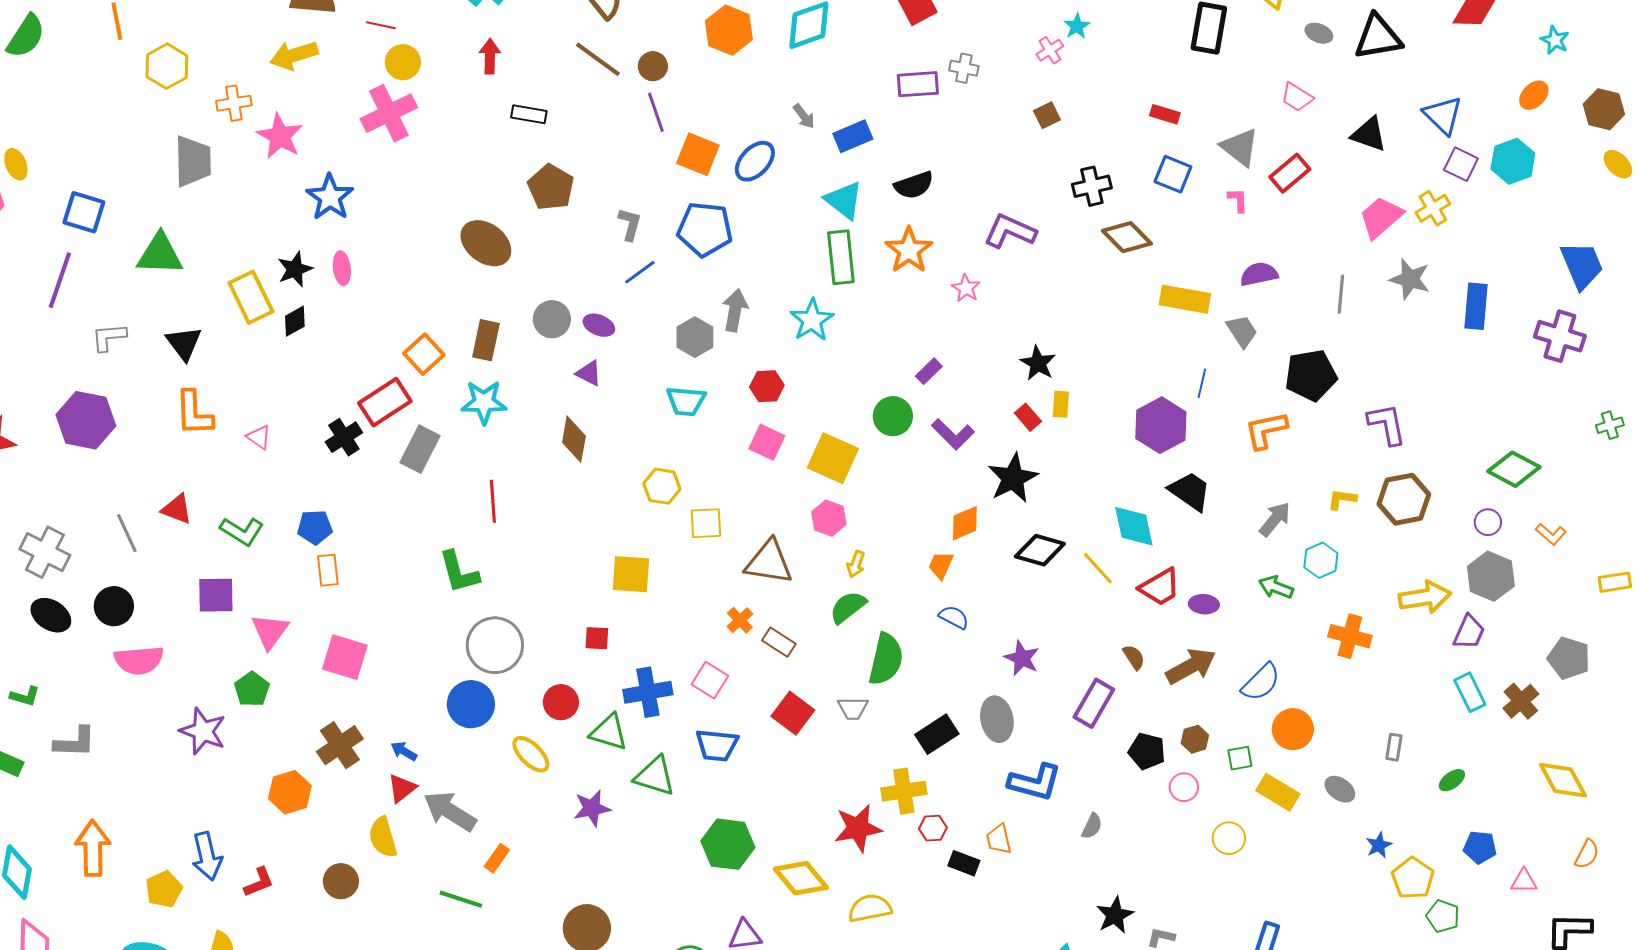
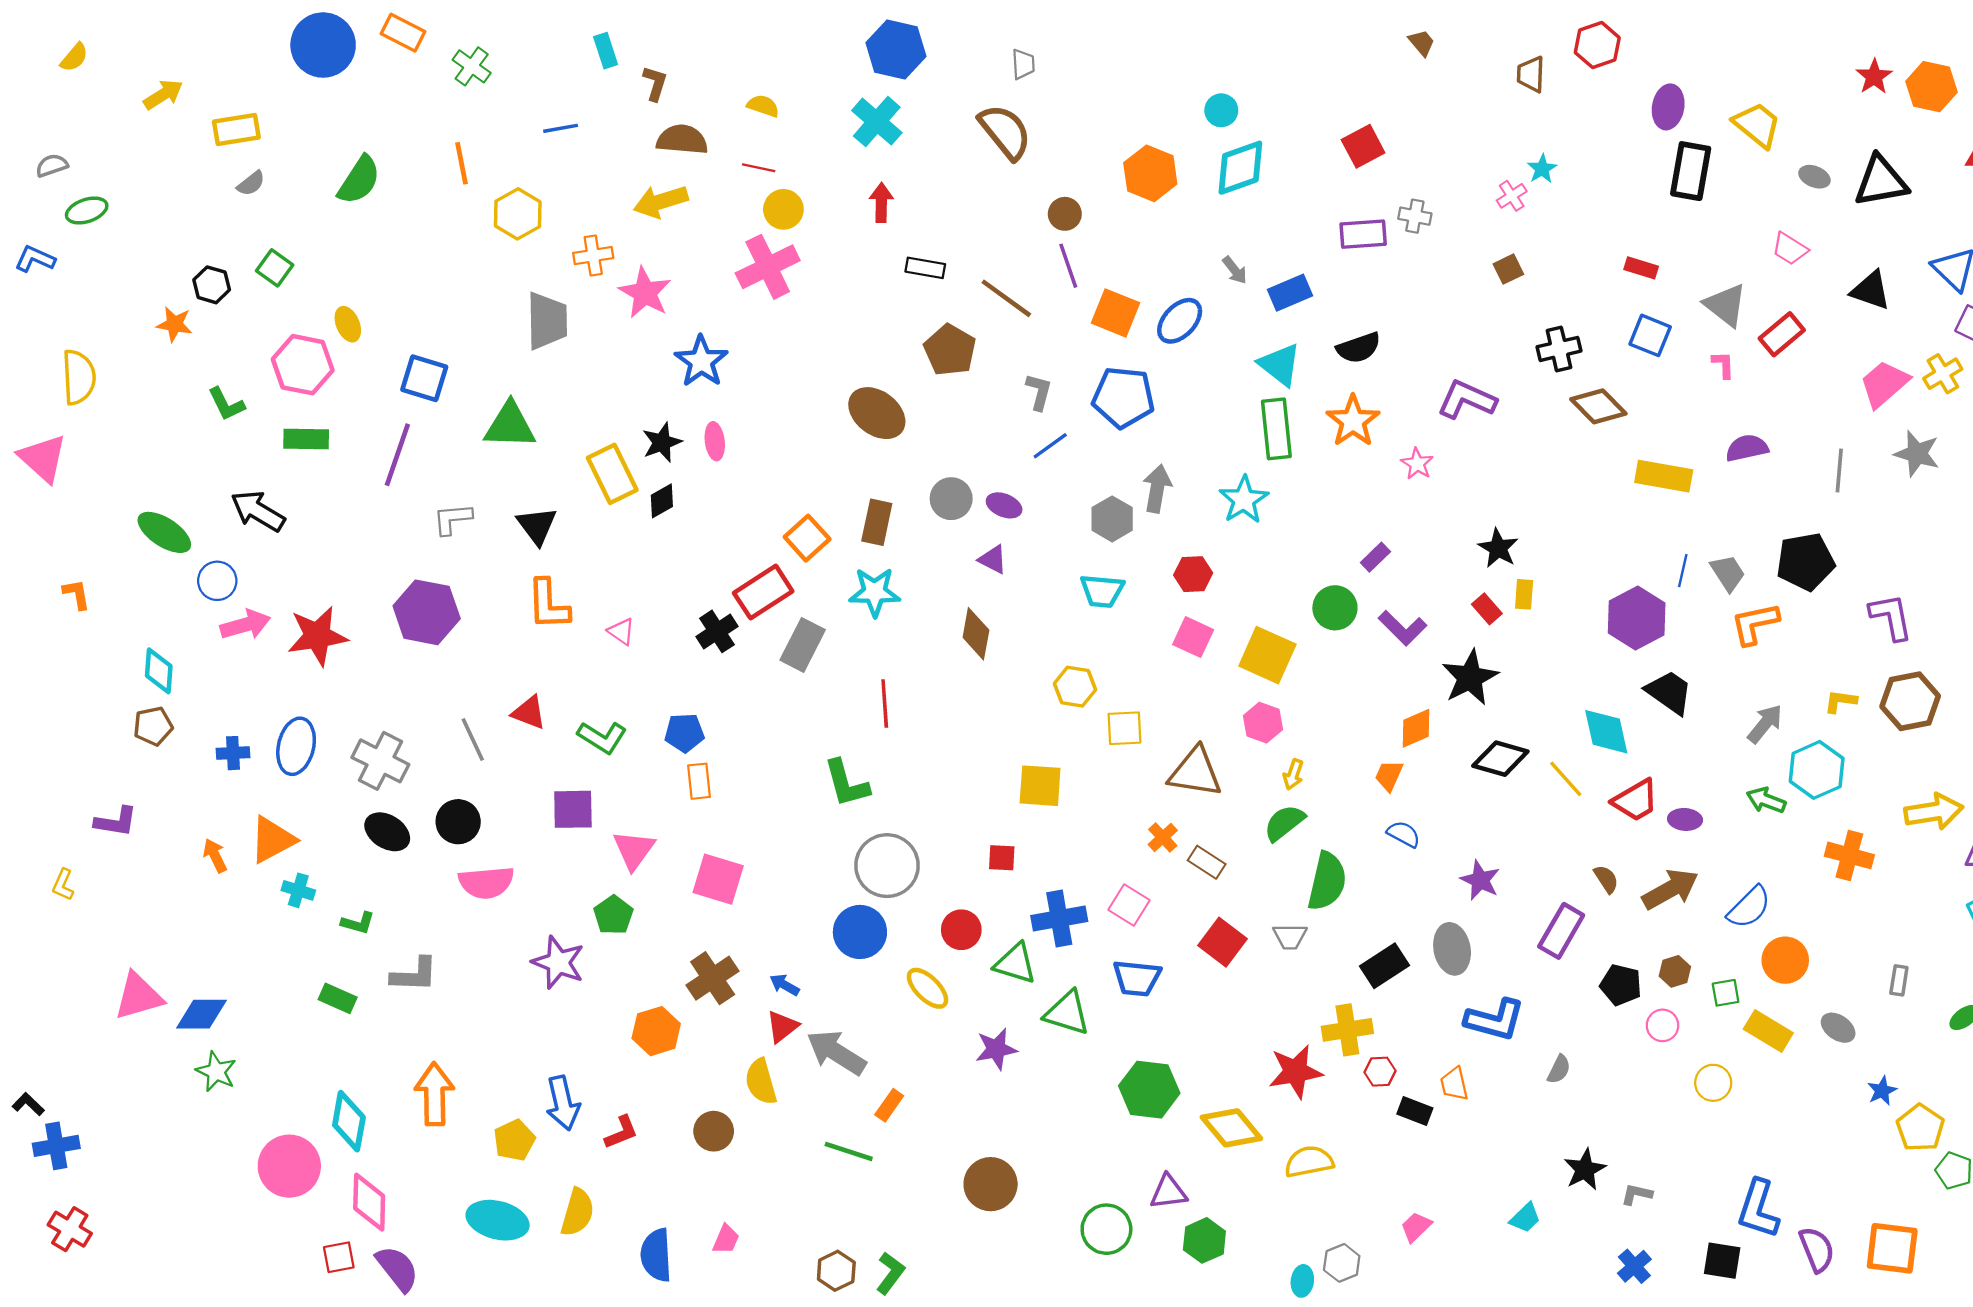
brown line: (598, 59) -> (1006, 298), moved
gray trapezoid: (1242, 331) -> (1728, 573), moved
cyan hexagon: (1321, 560) -> (1817, 770), size x1.4

